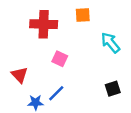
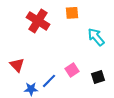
red cross: (44, 24) -> (38, 21), turned 30
pink square: (60, 59) -> (72, 70), moved, turned 32

